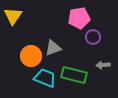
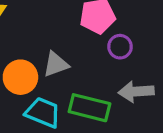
gray arrow: (103, 65) -> (136, 92), size x1.5

